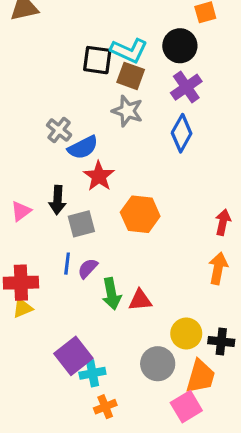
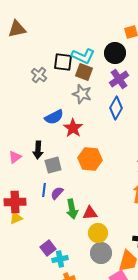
gray cross: (59, 130) -> (39, 75), moved
red star: (99, 176) -> (73, 128), moved
yellow circle: (186, 334) -> (98, 233), moved
purple square: (73, 356) -> (48, 248), size x0.7

